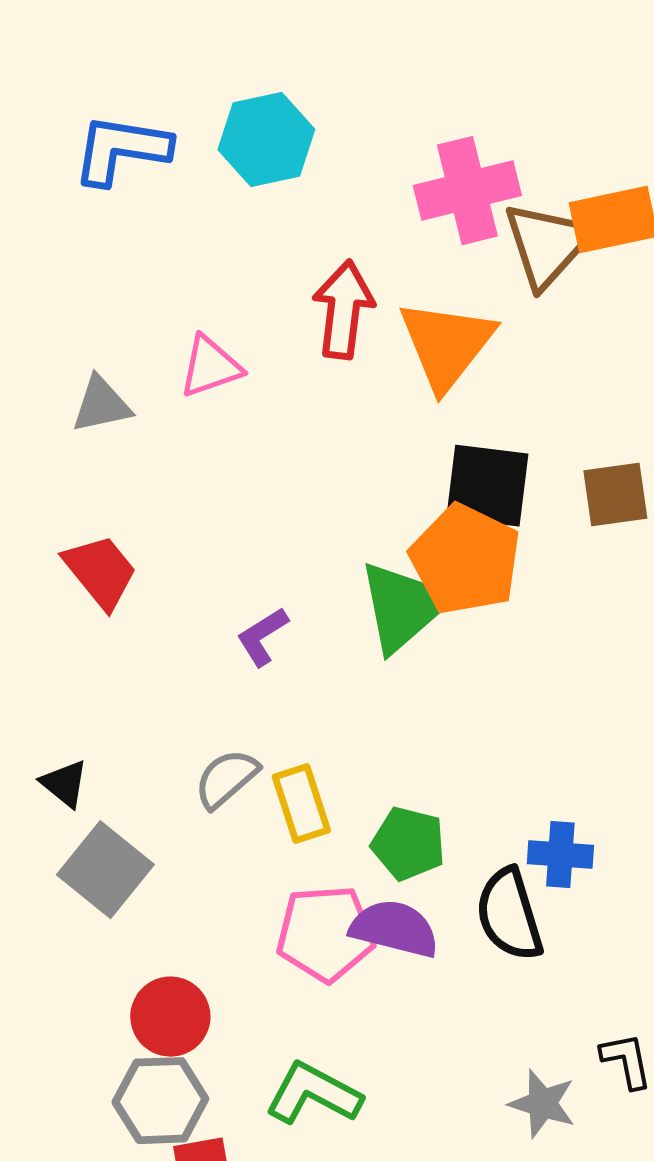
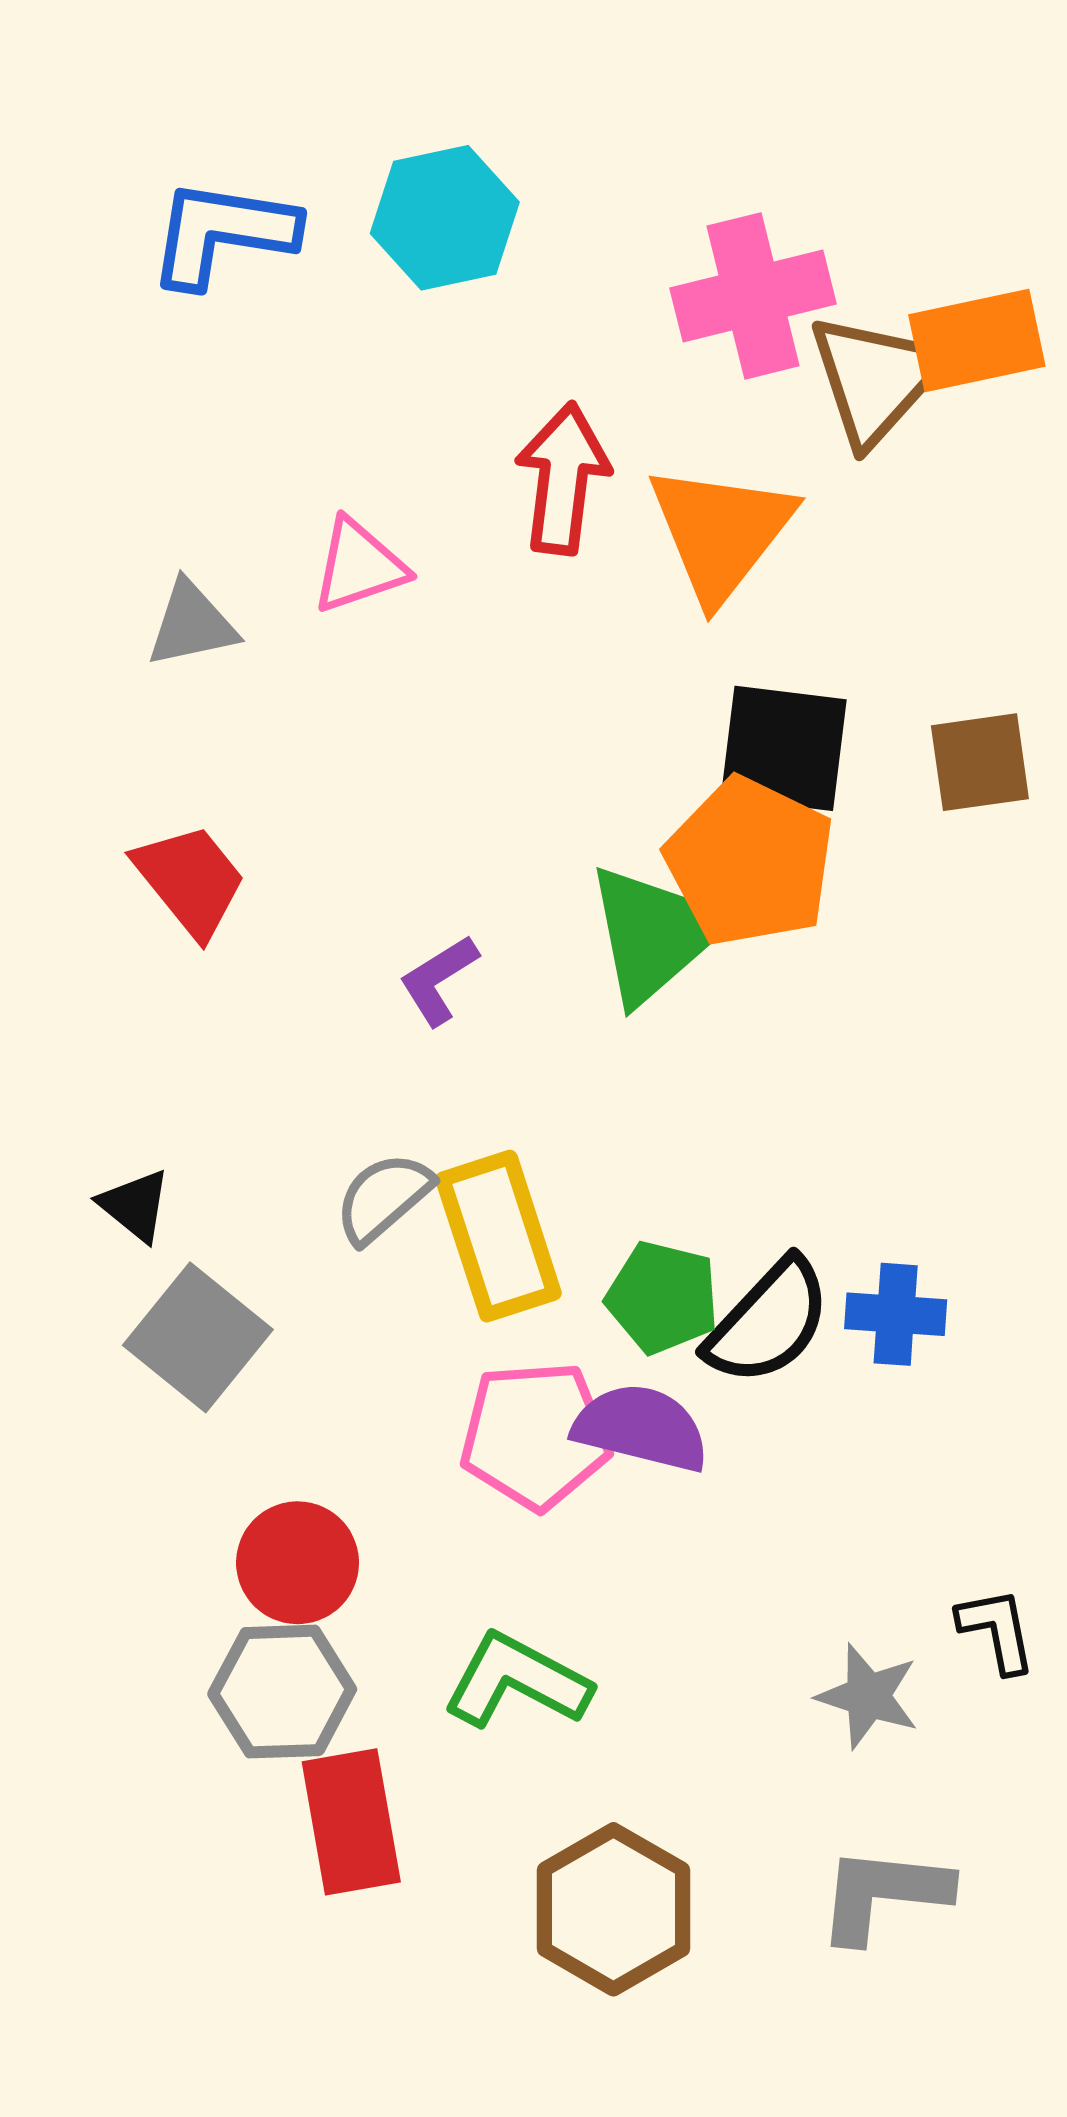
yellow rectangle: (301, 804) -> (498, 1236), size x1.4
black semicircle: (509, 915) -> (768, 1322), moved, turned -120

